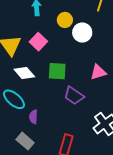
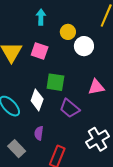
pink square: (38, 42) -> (40, 51), turned -30
white diamond: (24, 73) -> (37, 100), moved, turned 55
purple semicircle: (33, 117) -> (39, 133), moved

